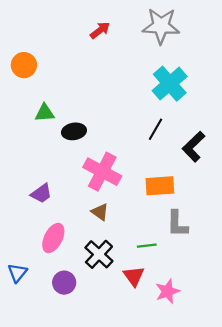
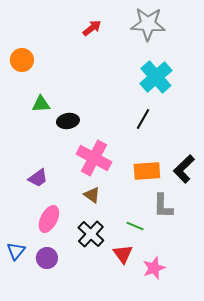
black L-shape: (194, 147) -> (184, 169), moved
green line: (147, 246) -> (135, 226), turned 30
purple circle: (64, 283) -> (47, 258), moved

